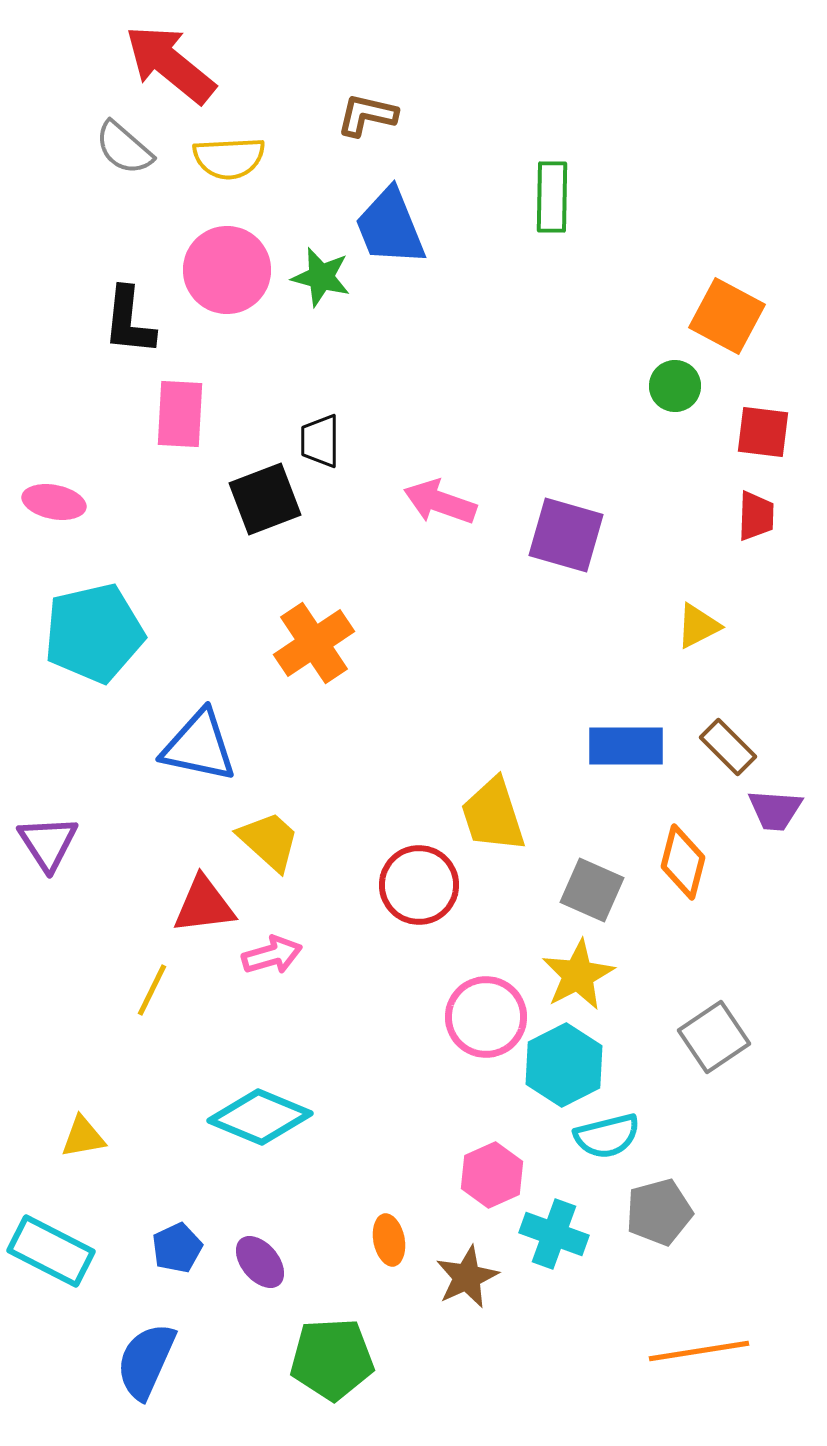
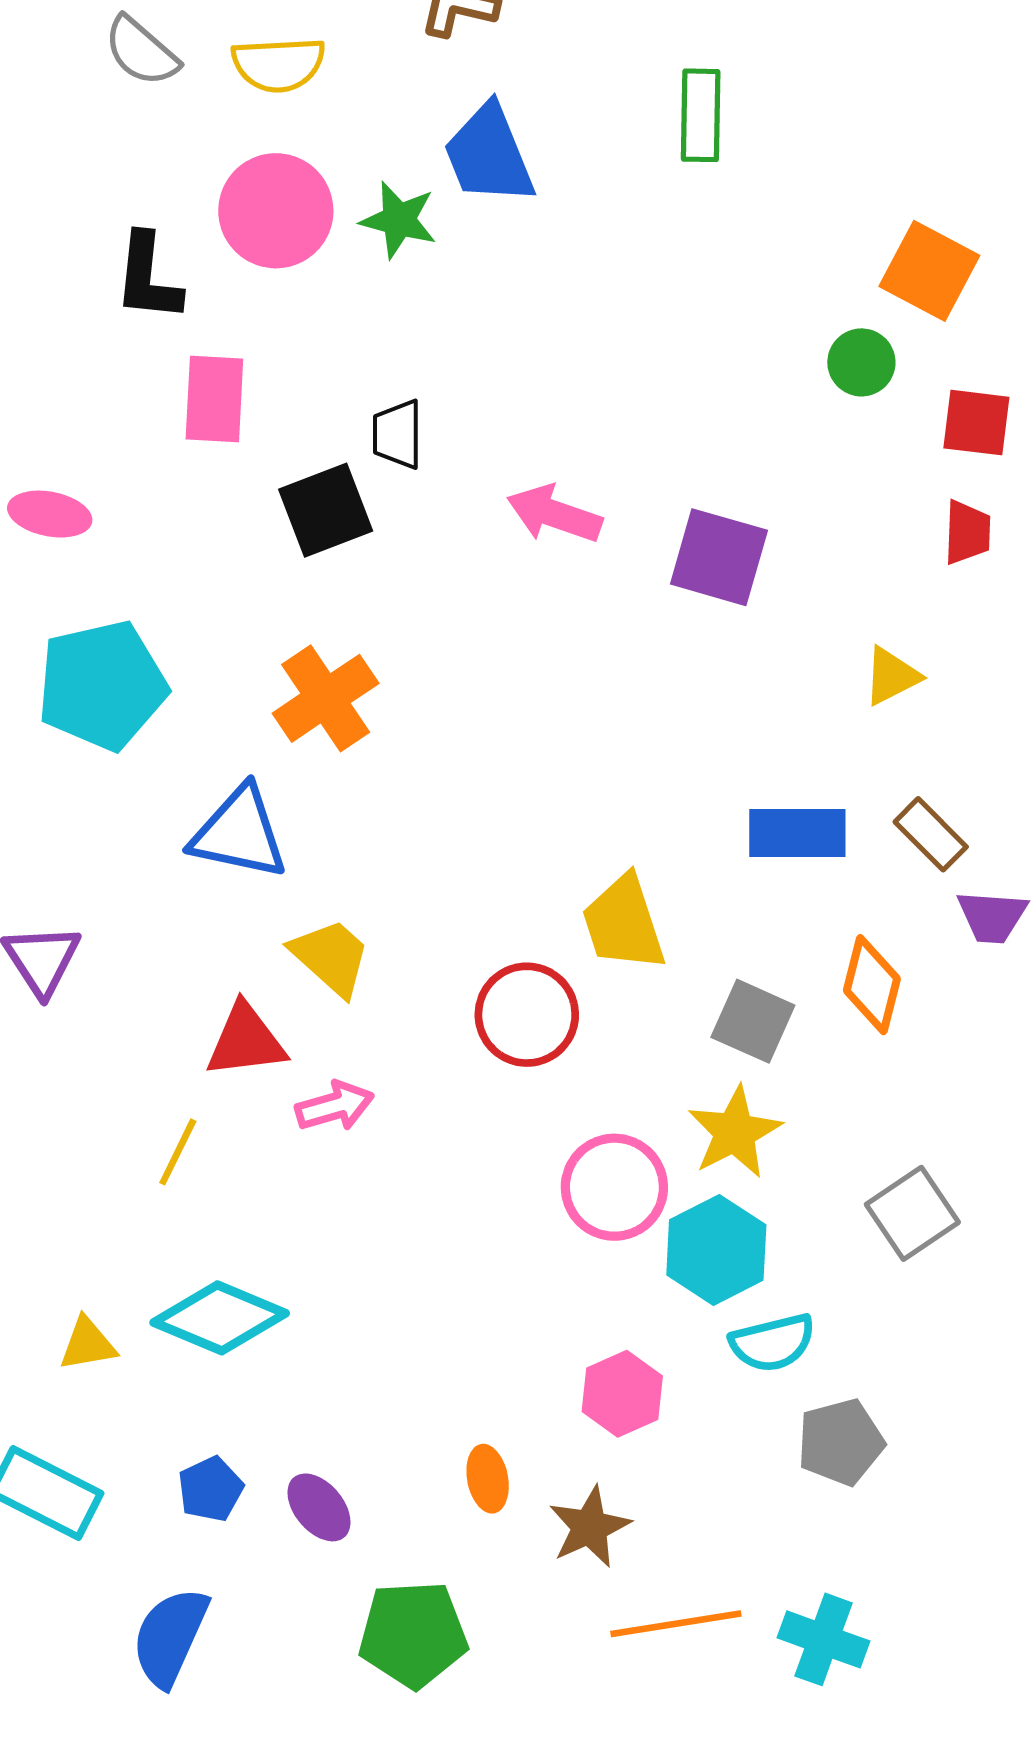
orange cross: (314, 643) -> (326, 698), moved
cyan diamond: (260, 1117) -> (220, 1318), moved
cyan cross: (554, 1234) -> (824, 1639), moved
orange line: (699, 1351) -> (676, 1624), moved

